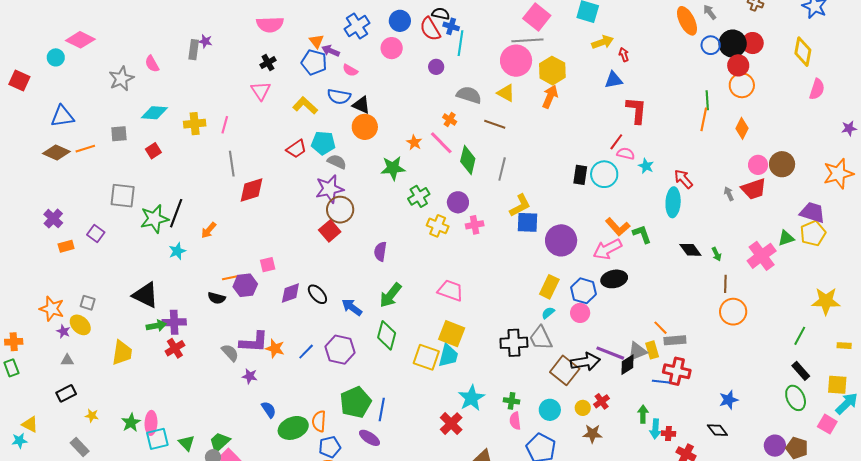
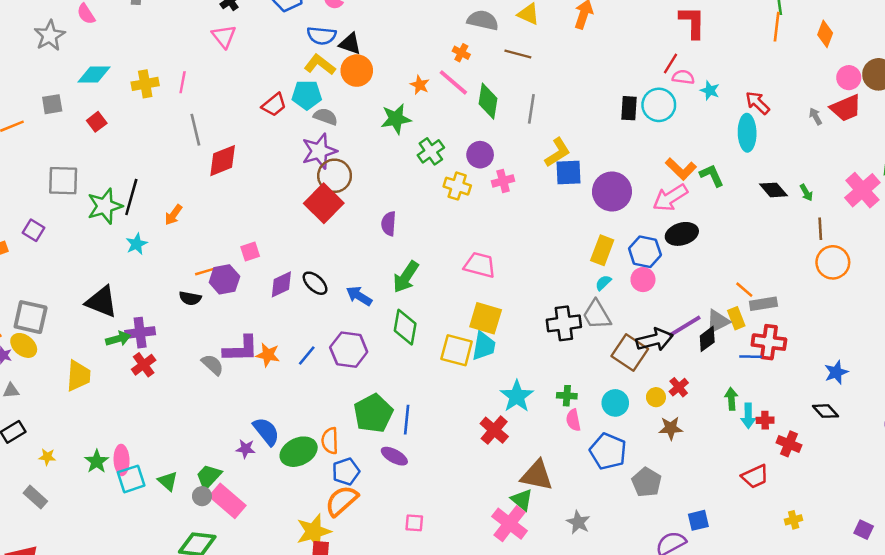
yellow L-shape: (305, 106) -> (320, 65), moved
red square: (330, 231) -> (324, 203), size x1.4
gray square: (88, 303) -> (31, 317), size x1.8
purple line: (610, 353) -> (684, 326), turned -48
purple star: (250, 376) -> (246, 449), moved
blue semicircle: (269, 410) -> (266, 431), size x1.4

